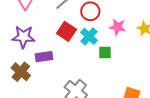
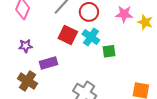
pink star: (117, 27) -> (124, 14), moved
purple star: (23, 37) -> (26, 46), size x0.6

